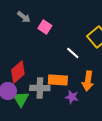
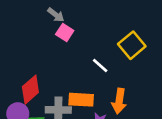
gray arrow: (24, 17) -> (56, 15), moved

